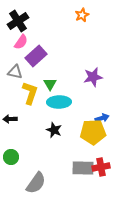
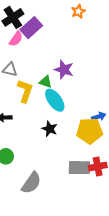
purple rectangle: (36, 56) -> (31, 28), moved
purple star: (93, 77) -> (64, 70), moved, turned 30
green triangle: (50, 84) -> (46, 82), turned -40
cyan ellipse: (59, 102) -> (55, 100), turned 55

